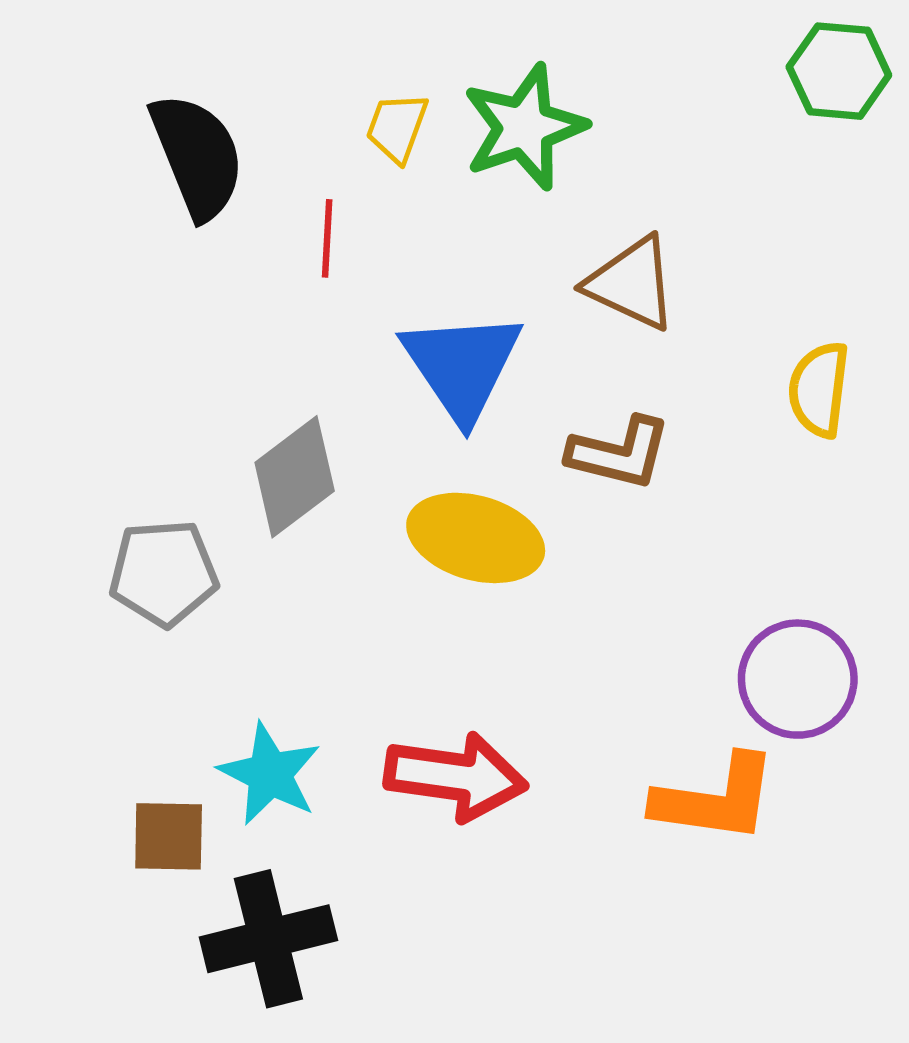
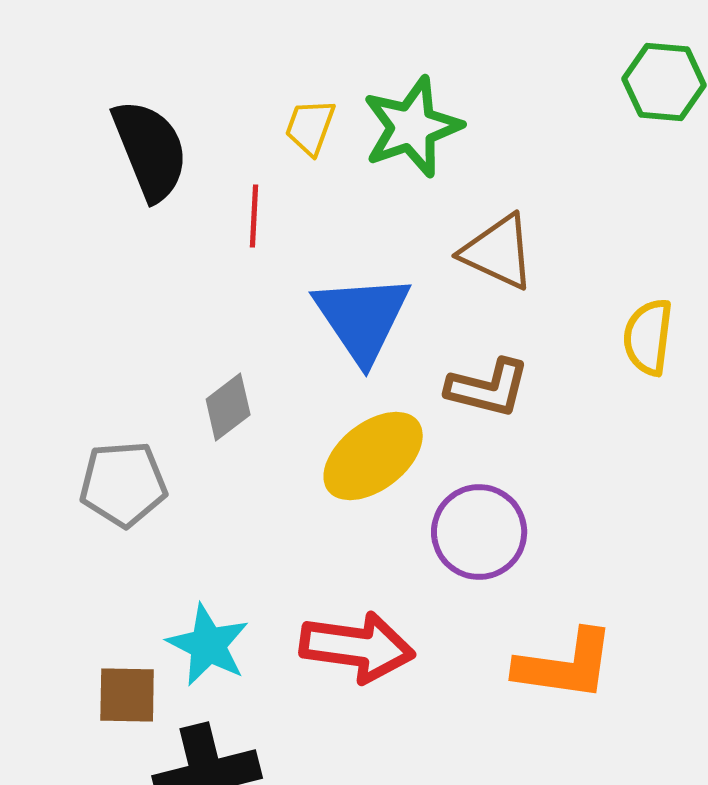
gray diamond: (295, 477) -> (228, 407), size x0.7
yellow ellipse: (476, 538) -> (373, 456), turned -54
purple circle: (798, 679) -> (479, 532), moved

